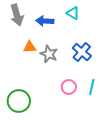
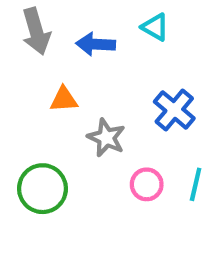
gray star: (49, 54) -> (106, 138), moved
green circle: (19, 101) -> (43, 189), moved

